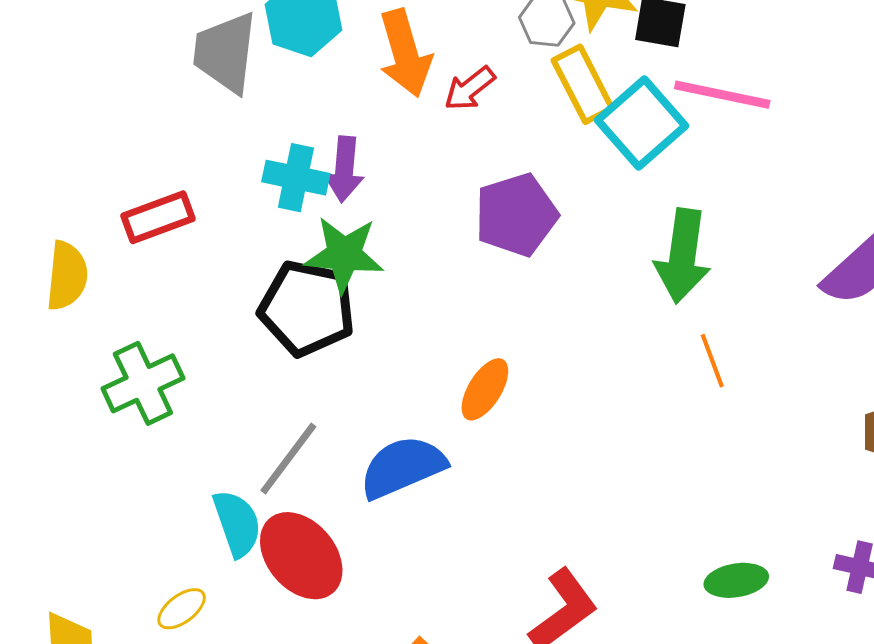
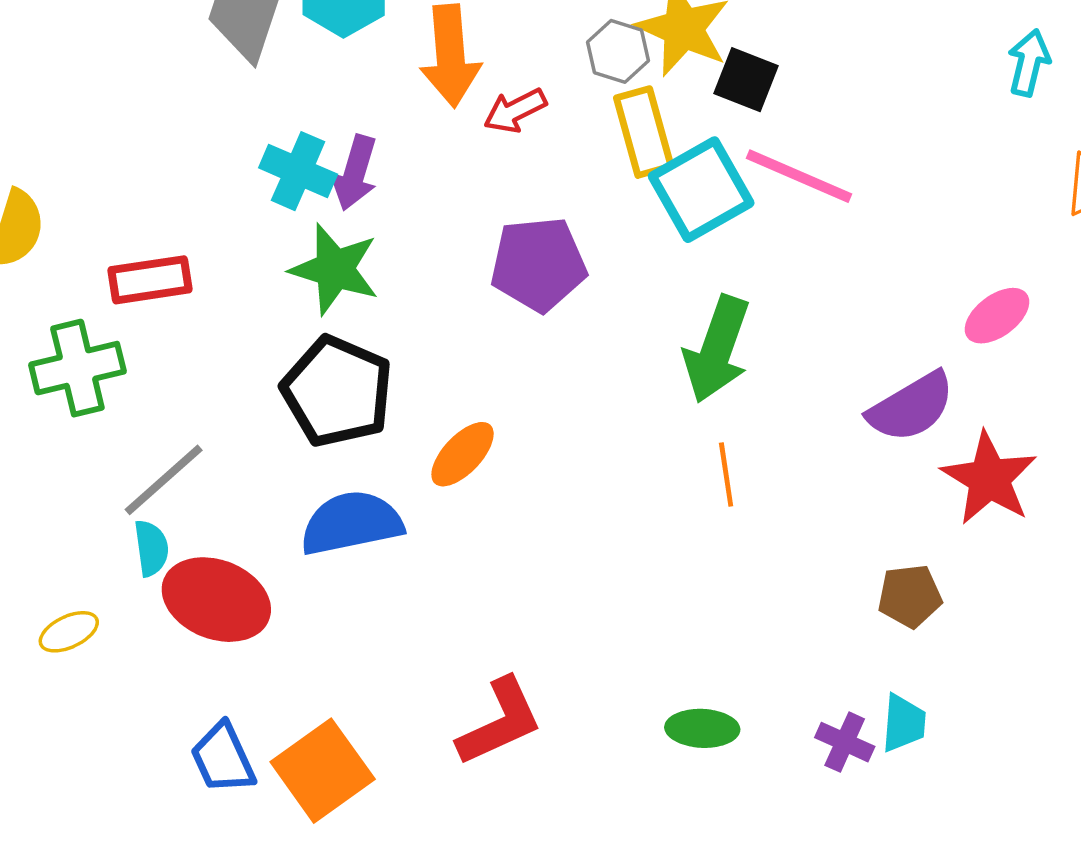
red rectangle: (158, 217) -> (150, 280), moved
black pentagon: (307, 308) -> (337, 391), moved
gray line: (288, 458) -> (164, 480), moved
cyan semicircle: (237, 523) -> (151, 548), size x0.7
red ellipse: (301, 556) -> (216, 600), turned -40

